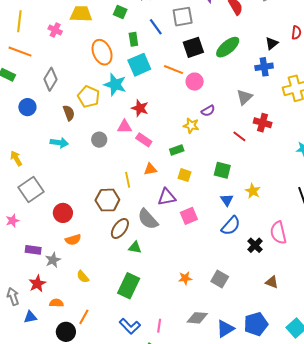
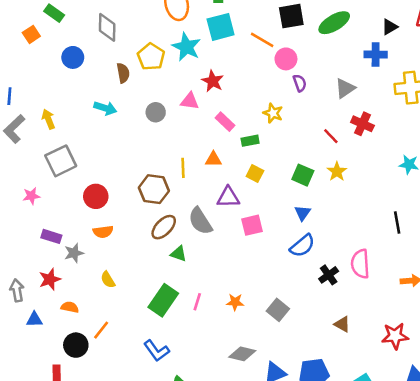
gray diamond: (51, 79) -> (107, 27), turned -40
purple semicircle: (208, 111) -> (300, 83), moved, turned -88
pink rectangle: (144, 140) -> (225, 122), moved
yellow star: (253, 191) -> (337, 172), moved
pink line: (159, 326) -> (197, 302), moved

